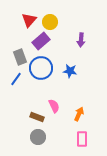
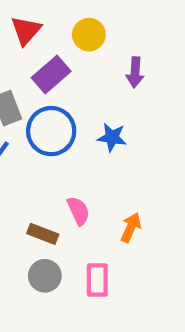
yellow circle: (50, 22) -> (89, 35), moved
pink rectangle: (82, 139) -> (97, 280), moved

